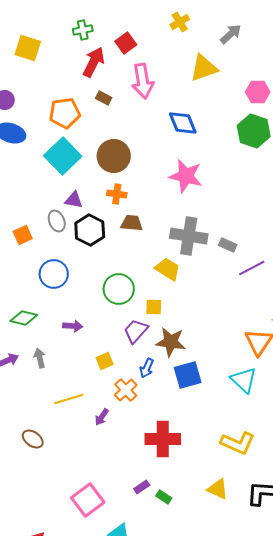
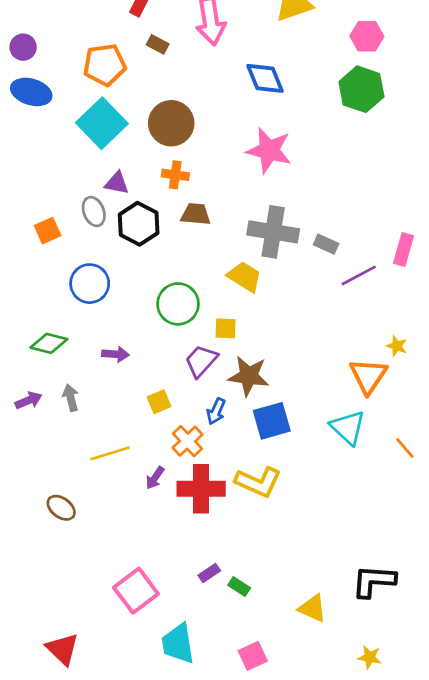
red cross: (163, 439) -> (201, 489), moved
yellow L-shape: (238, 443) -> (258, 482), moved
yellow triangle: (218, 489) -> (313, 608), moved

